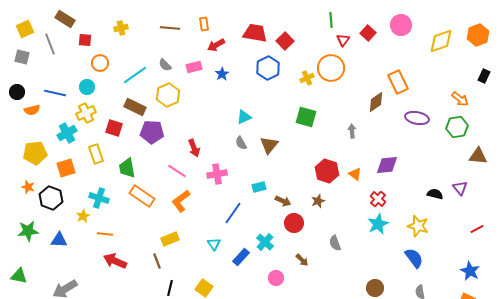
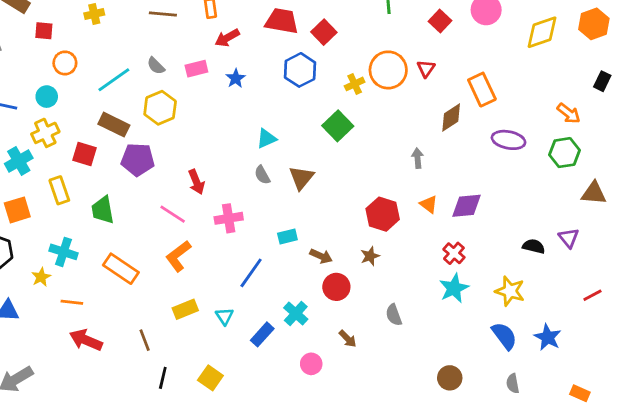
red triangle: (343, 40) -> (426, 69), moved
green square: (306, 117) -> (338, 126), moved, turned 30
orange triangle: (355, 174) -> (429, 204), moved
orange rectangle: (142, 196) -> (121, 269), moved
yellow rectangle: (170, 239) -> (185, 309), moved
blue star: (470, 271) -> (548, 337), moved

